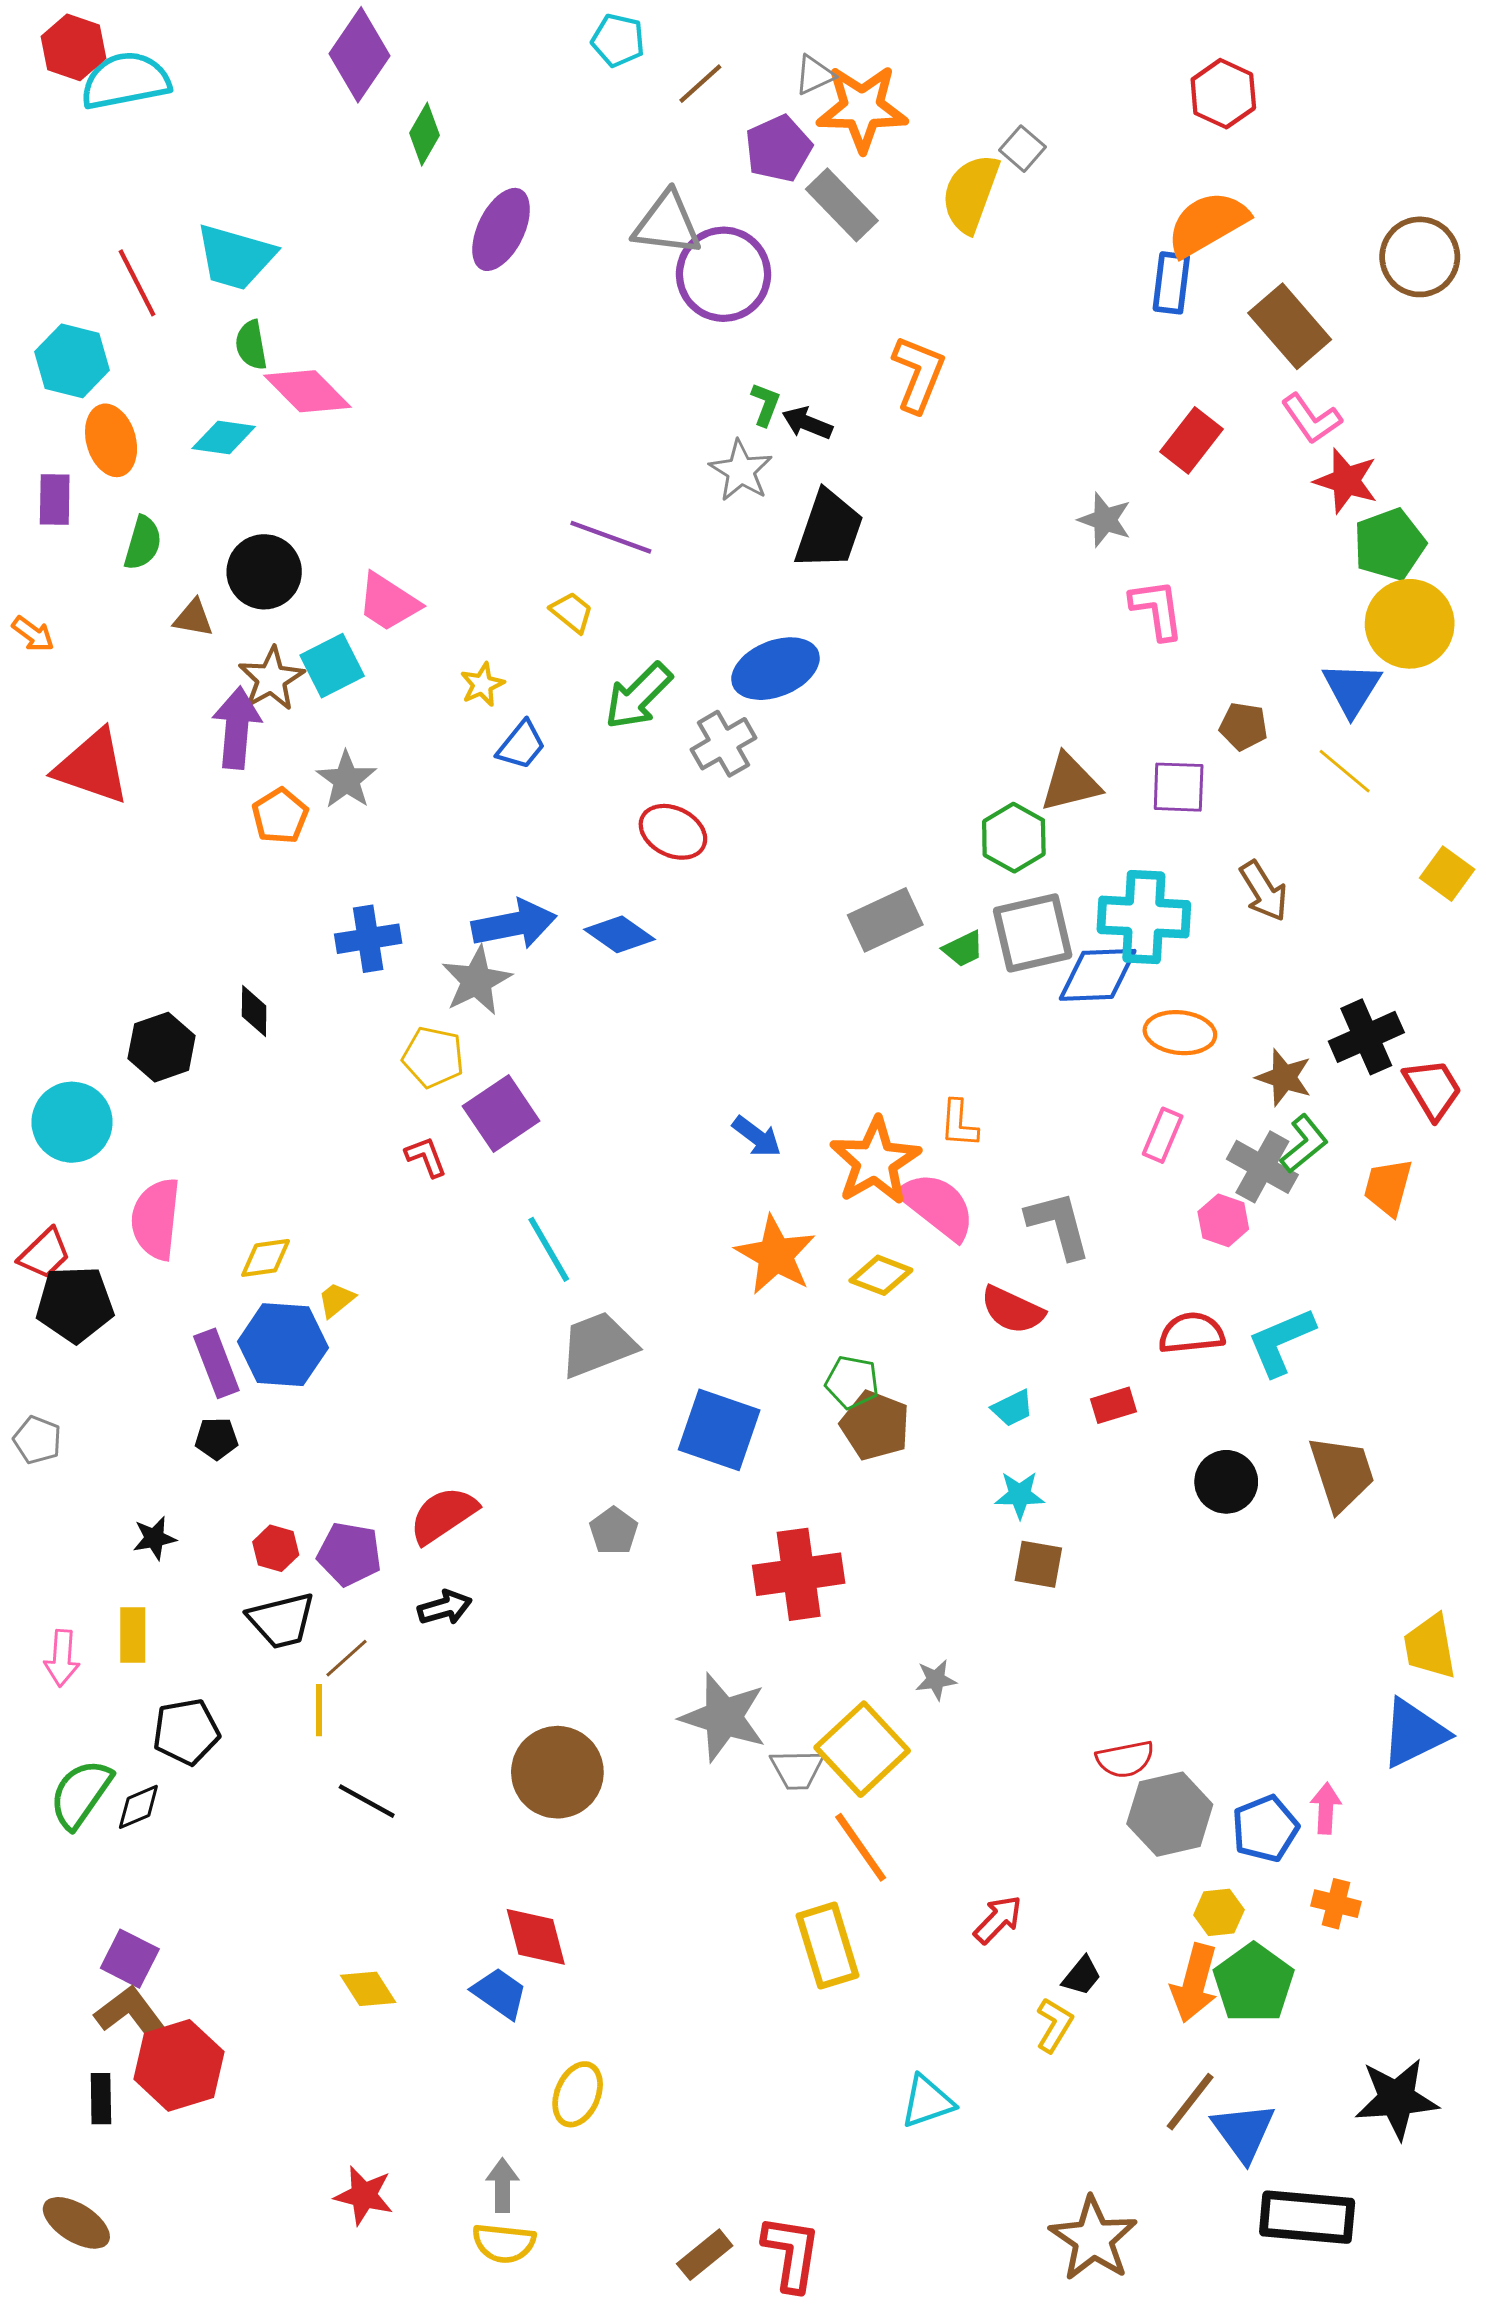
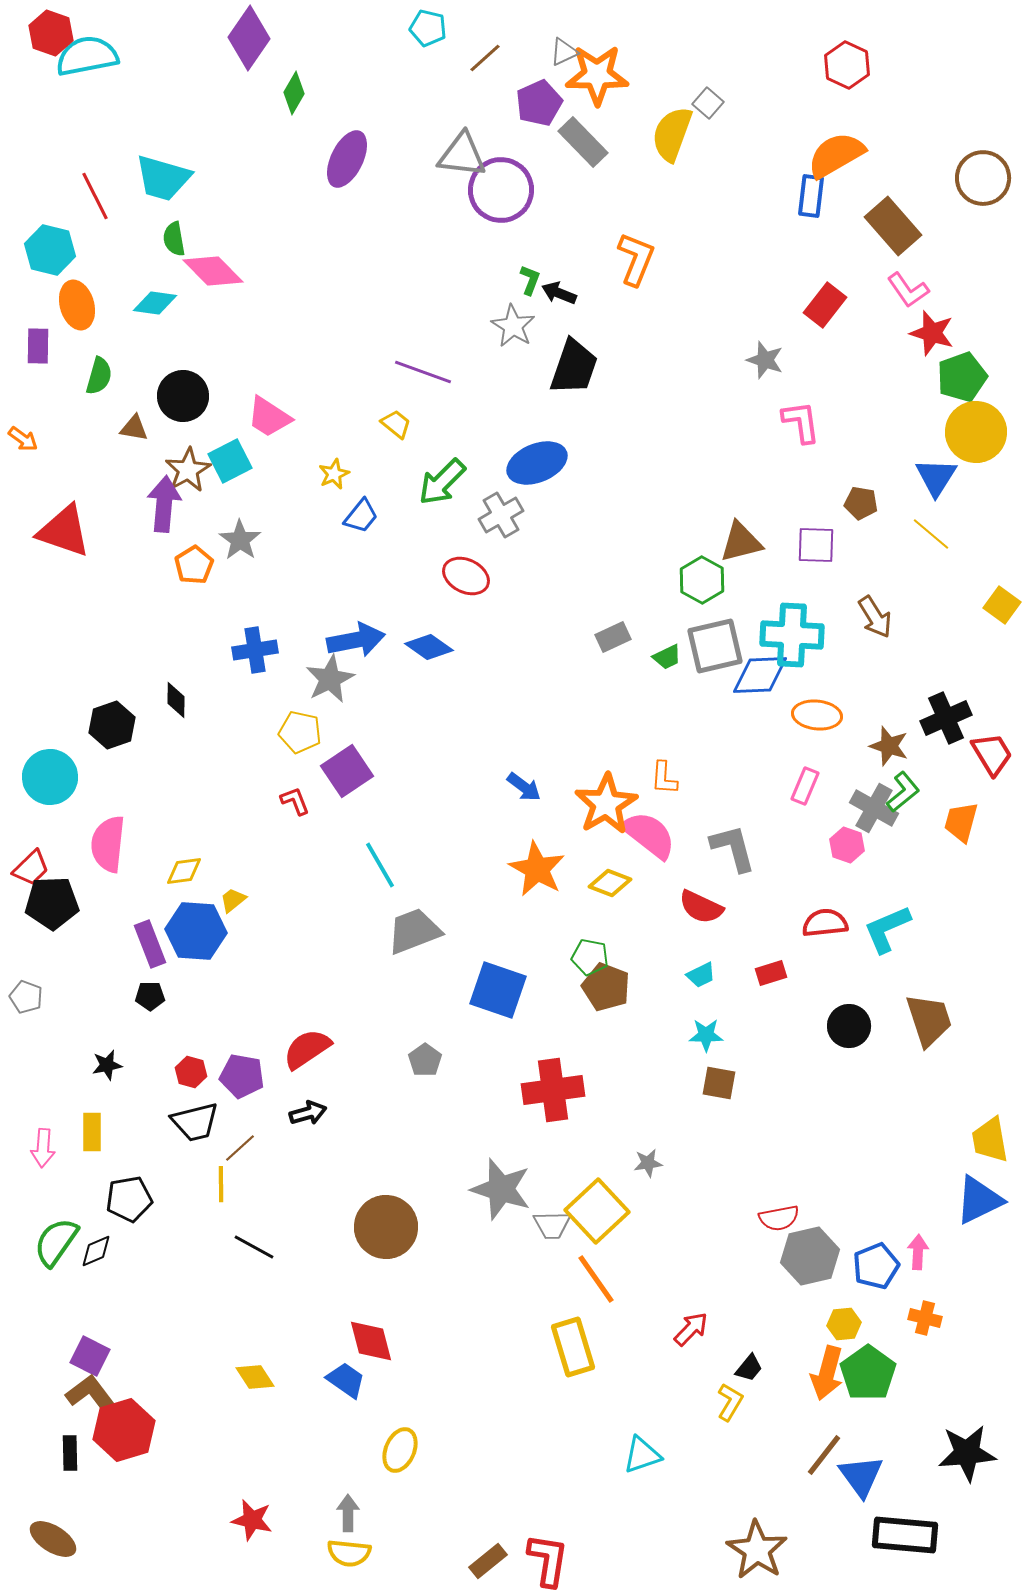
gray rectangle: (885, 920) -> (613, 637), size x0.7

